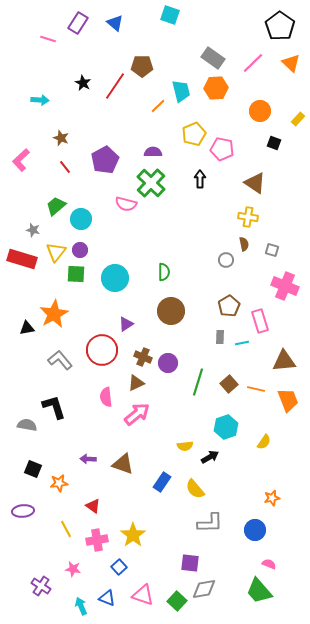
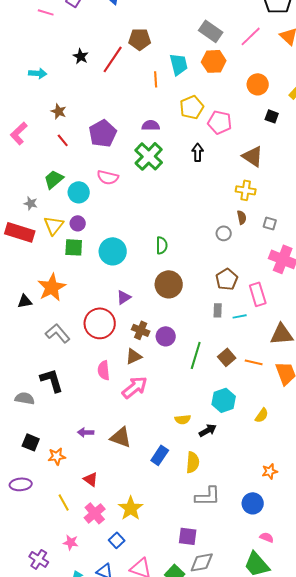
orange line: (158, 106) -> (156, 79), turned -49
pink semicircle: (126, 204) -> (108, 177), moved
yellow semicircle: (195, 489) -> (193, 462), turned -135
pink cross: (97, 540) -> (95, 513), turned -30

